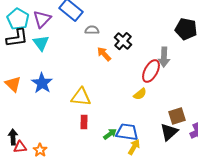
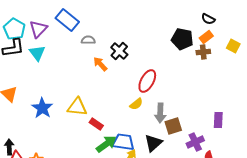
gray arrow: (164, 57) -> (160, 113), moved
blue star: (42, 83) -> (42, 108), moved
red rectangle: (84, 122) -> (96, 124), moved, turned -56
black triangle: (169, 132) -> (153, 143), moved
green arrow: (110, 134) -> (106, 144), size x1.5

